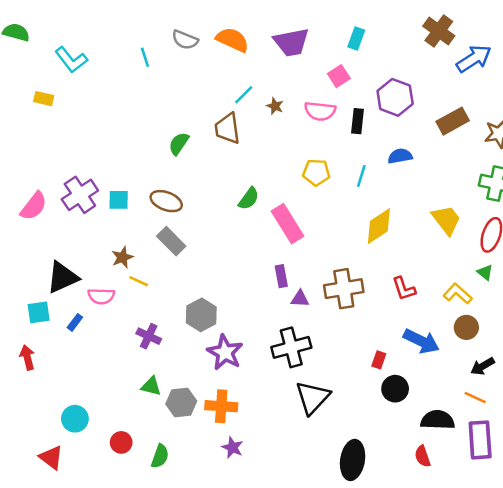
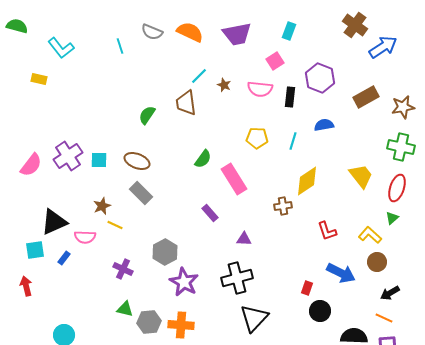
green triangle: (485, 272) -> (392, 218), turned 40
purple rectangle: (281, 276) -> (210, 213), moved, turned -30
brown cross: (344, 289) -> (283, 206), moved, size x0.6

